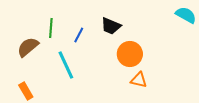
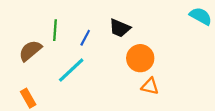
cyan line: (66, 65) -> (71, 70), turned 72

